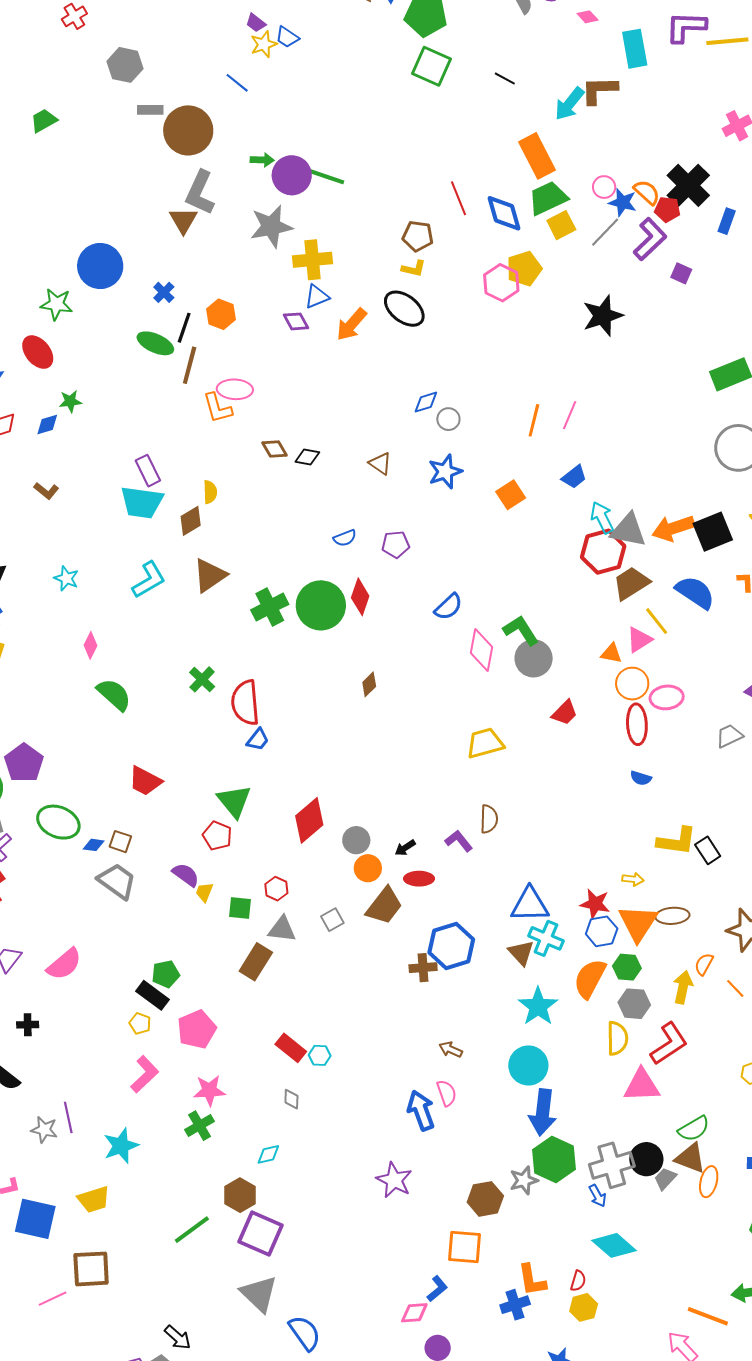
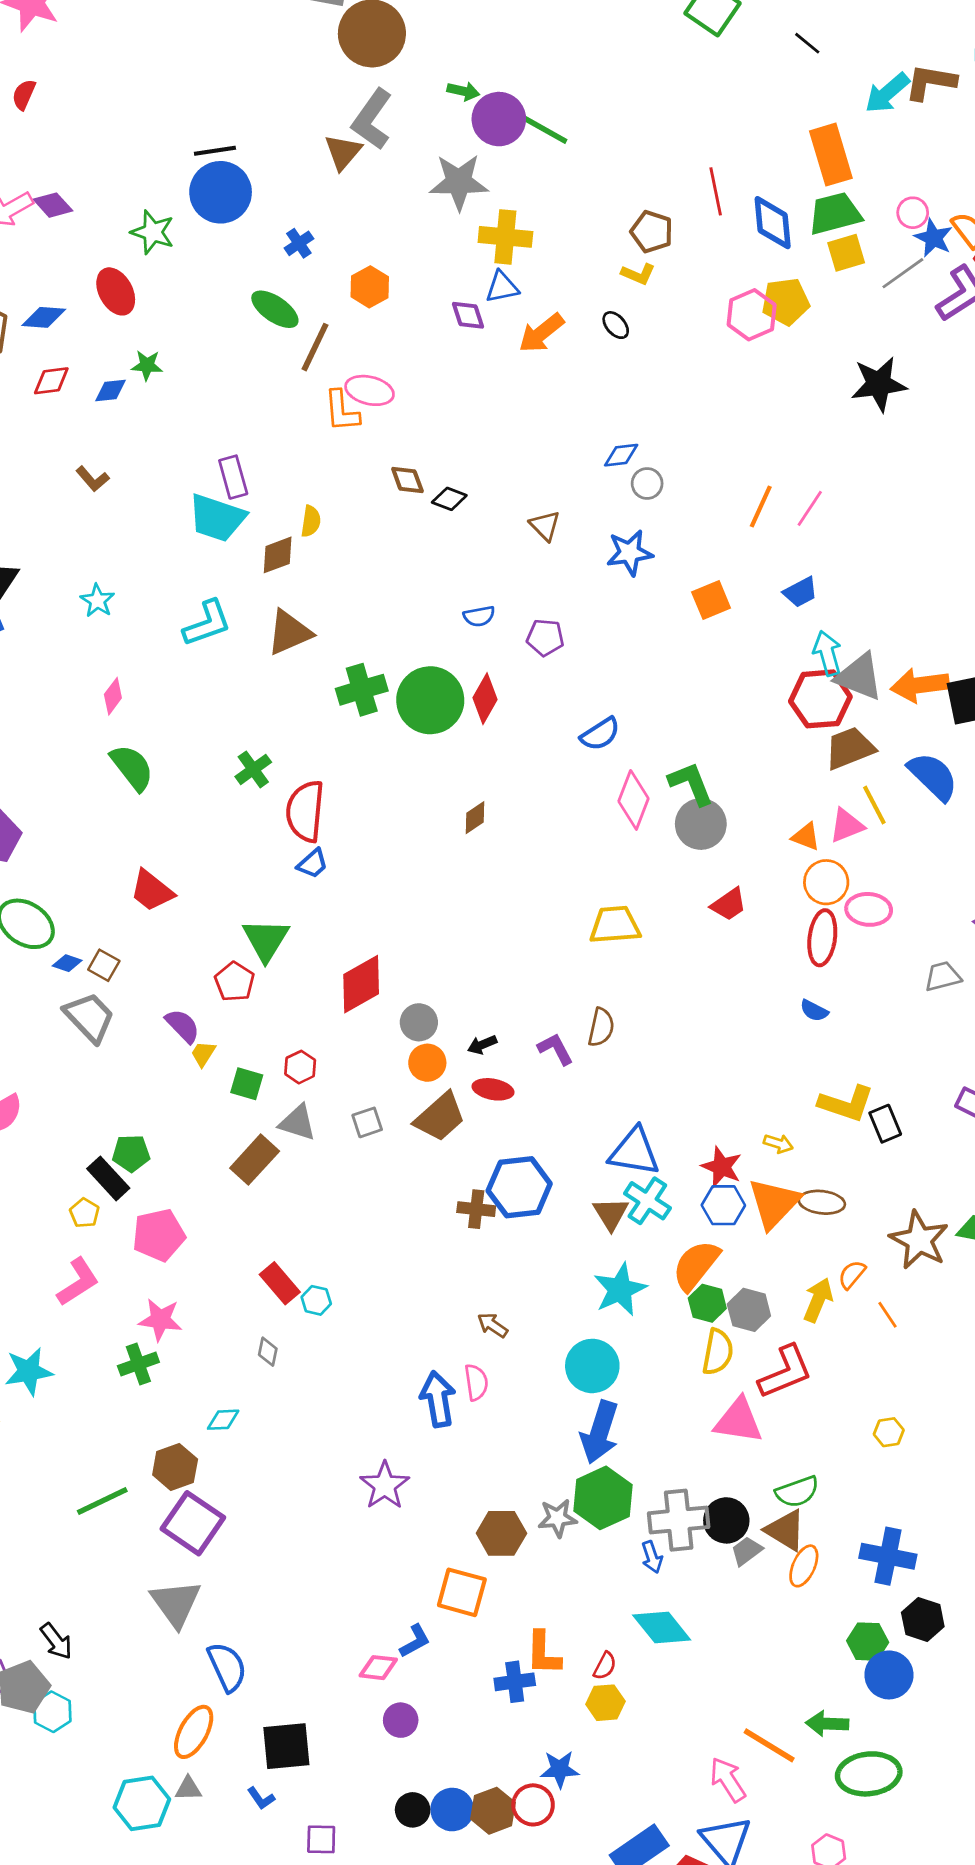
black ellipse: (404, 309) -> (616, 325), size x0.5
black line: (184, 328) -> (215, 151), moved, turned 52
green hexagon: (627, 967) -> (707, 1303), moved

